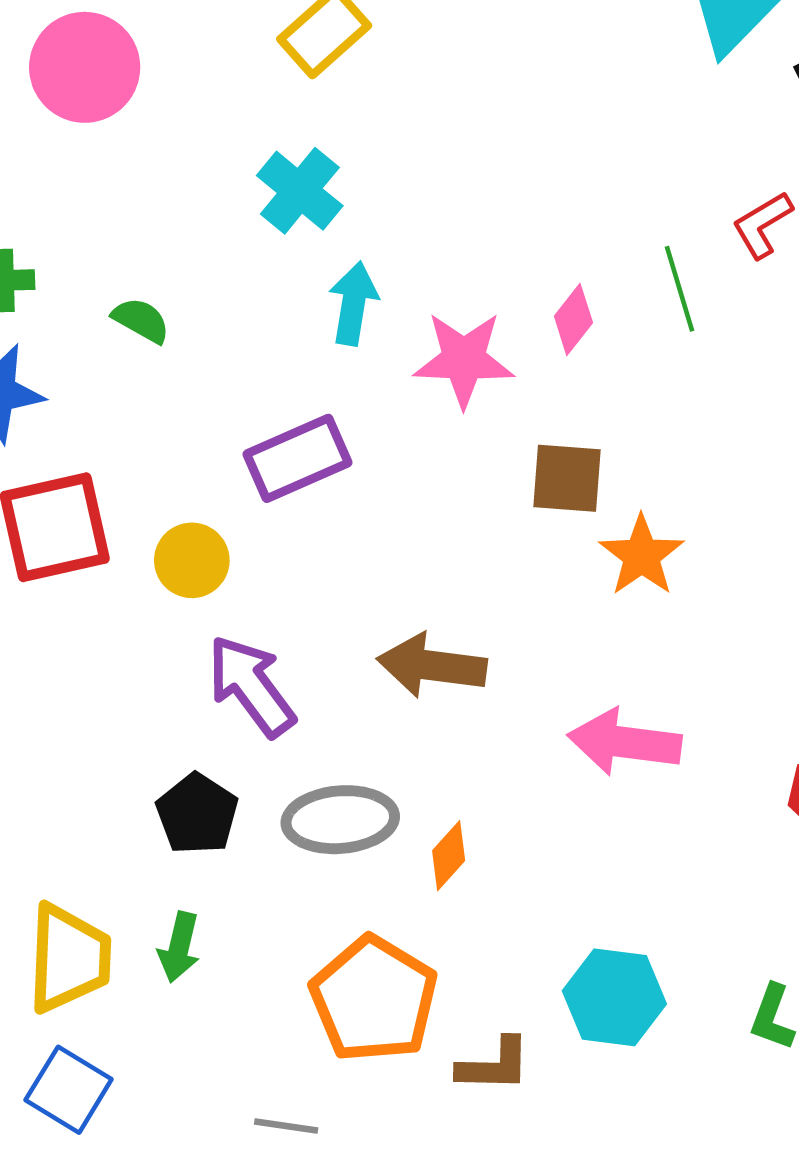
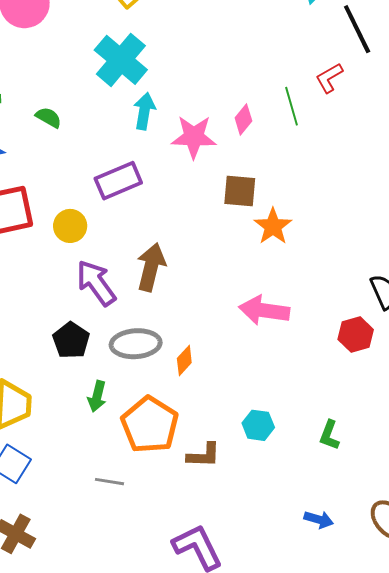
cyan cross: (300, 191) -> (121, 60), size x1.4
brown arrow: (432, 666) -> (151, 267), moved, turned 96
green arrow: (179, 947) -> (97, 396), moved
cyan hexagon: (614, 997) -> (258, 425), size x0.7

